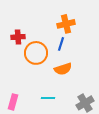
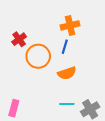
red cross: (18, 37) -> (19, 39), turned -32
cyan line: (48, 98) -> (67, 104), moved

